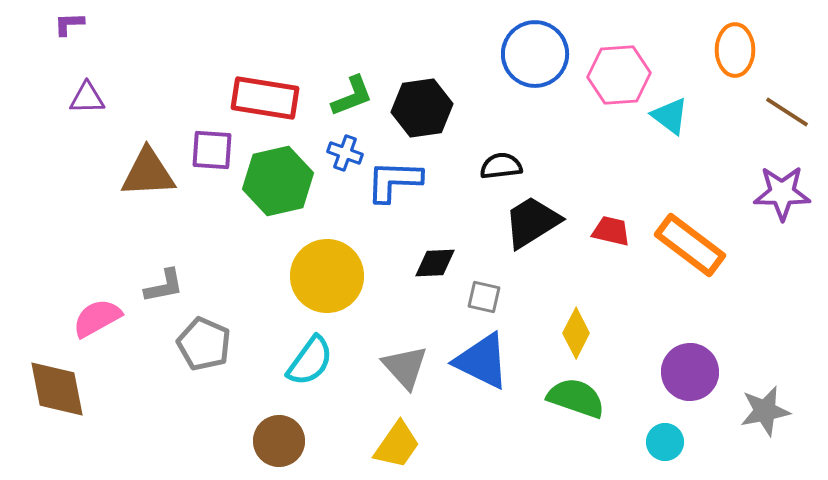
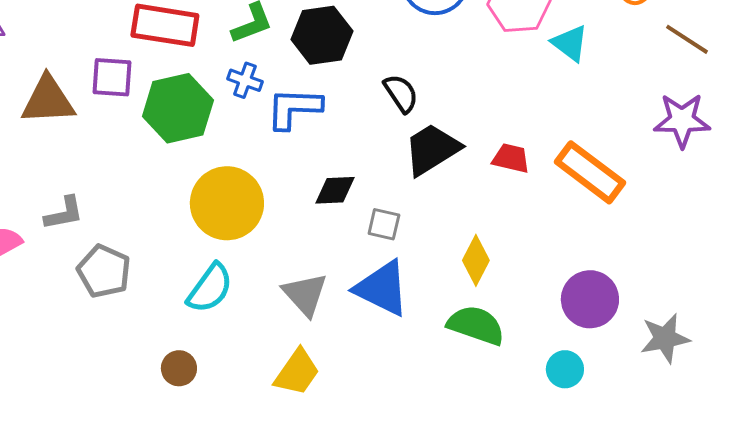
black semicircle: (501, 166) -> (401, 93), turned 63
brown circle: (279, 441) -> (179, 368), size x0.7

